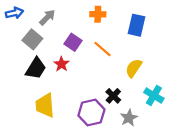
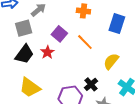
gray square: (32, 39) -> (24, 28), turned 30
yellow trapezoid: (45, 105) -> (30, 88), turned -55

